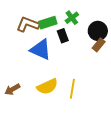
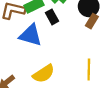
yellow line: (72, 89) -> (89, 70), moved

